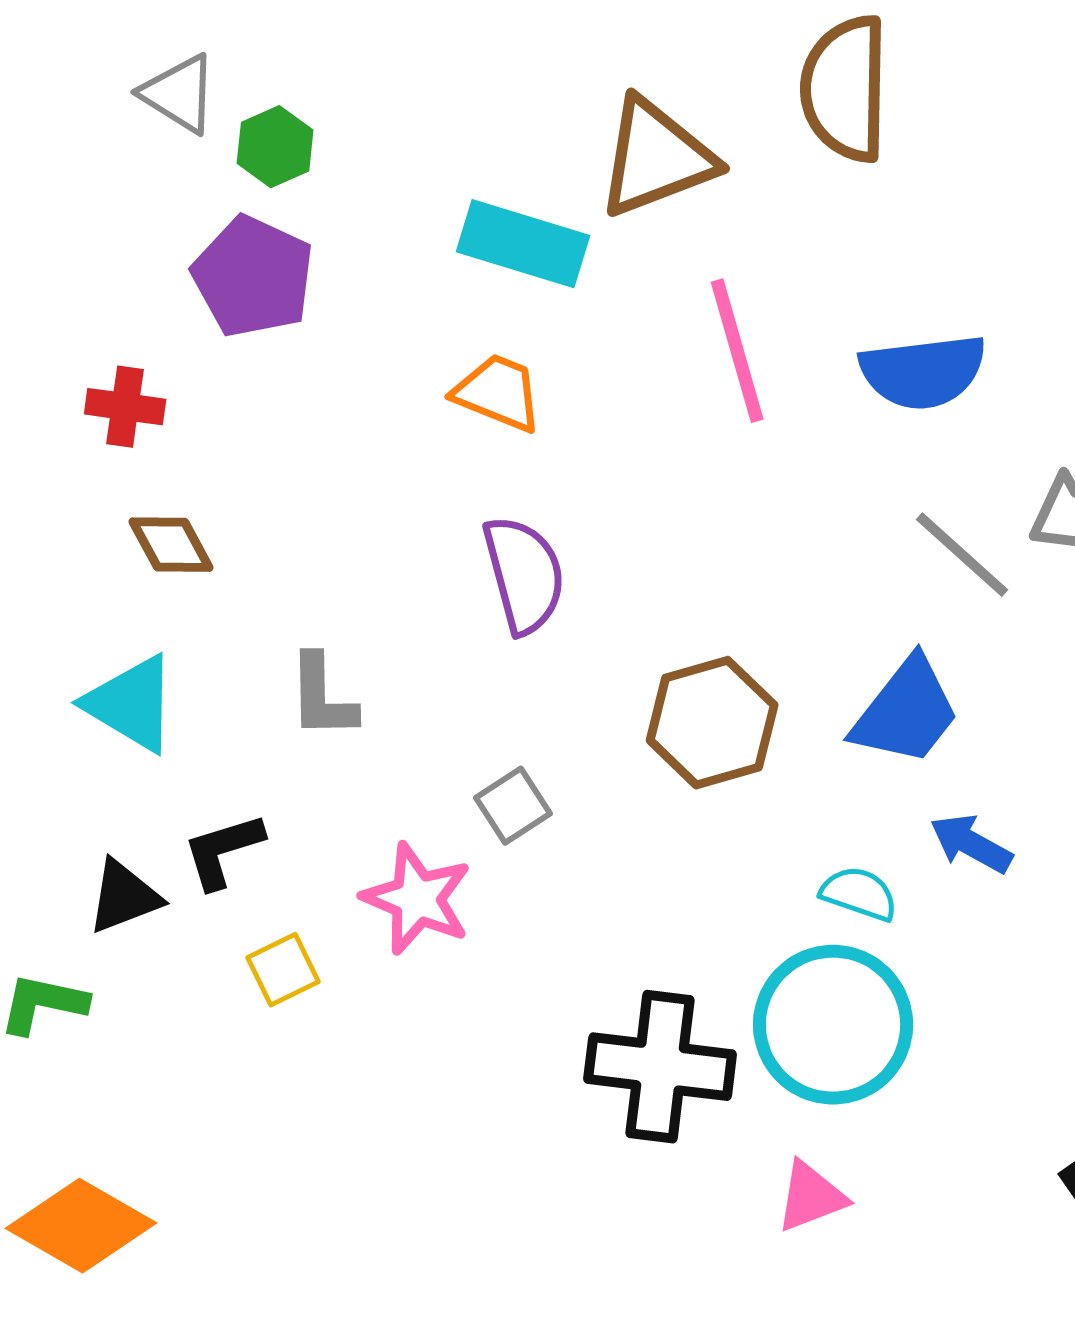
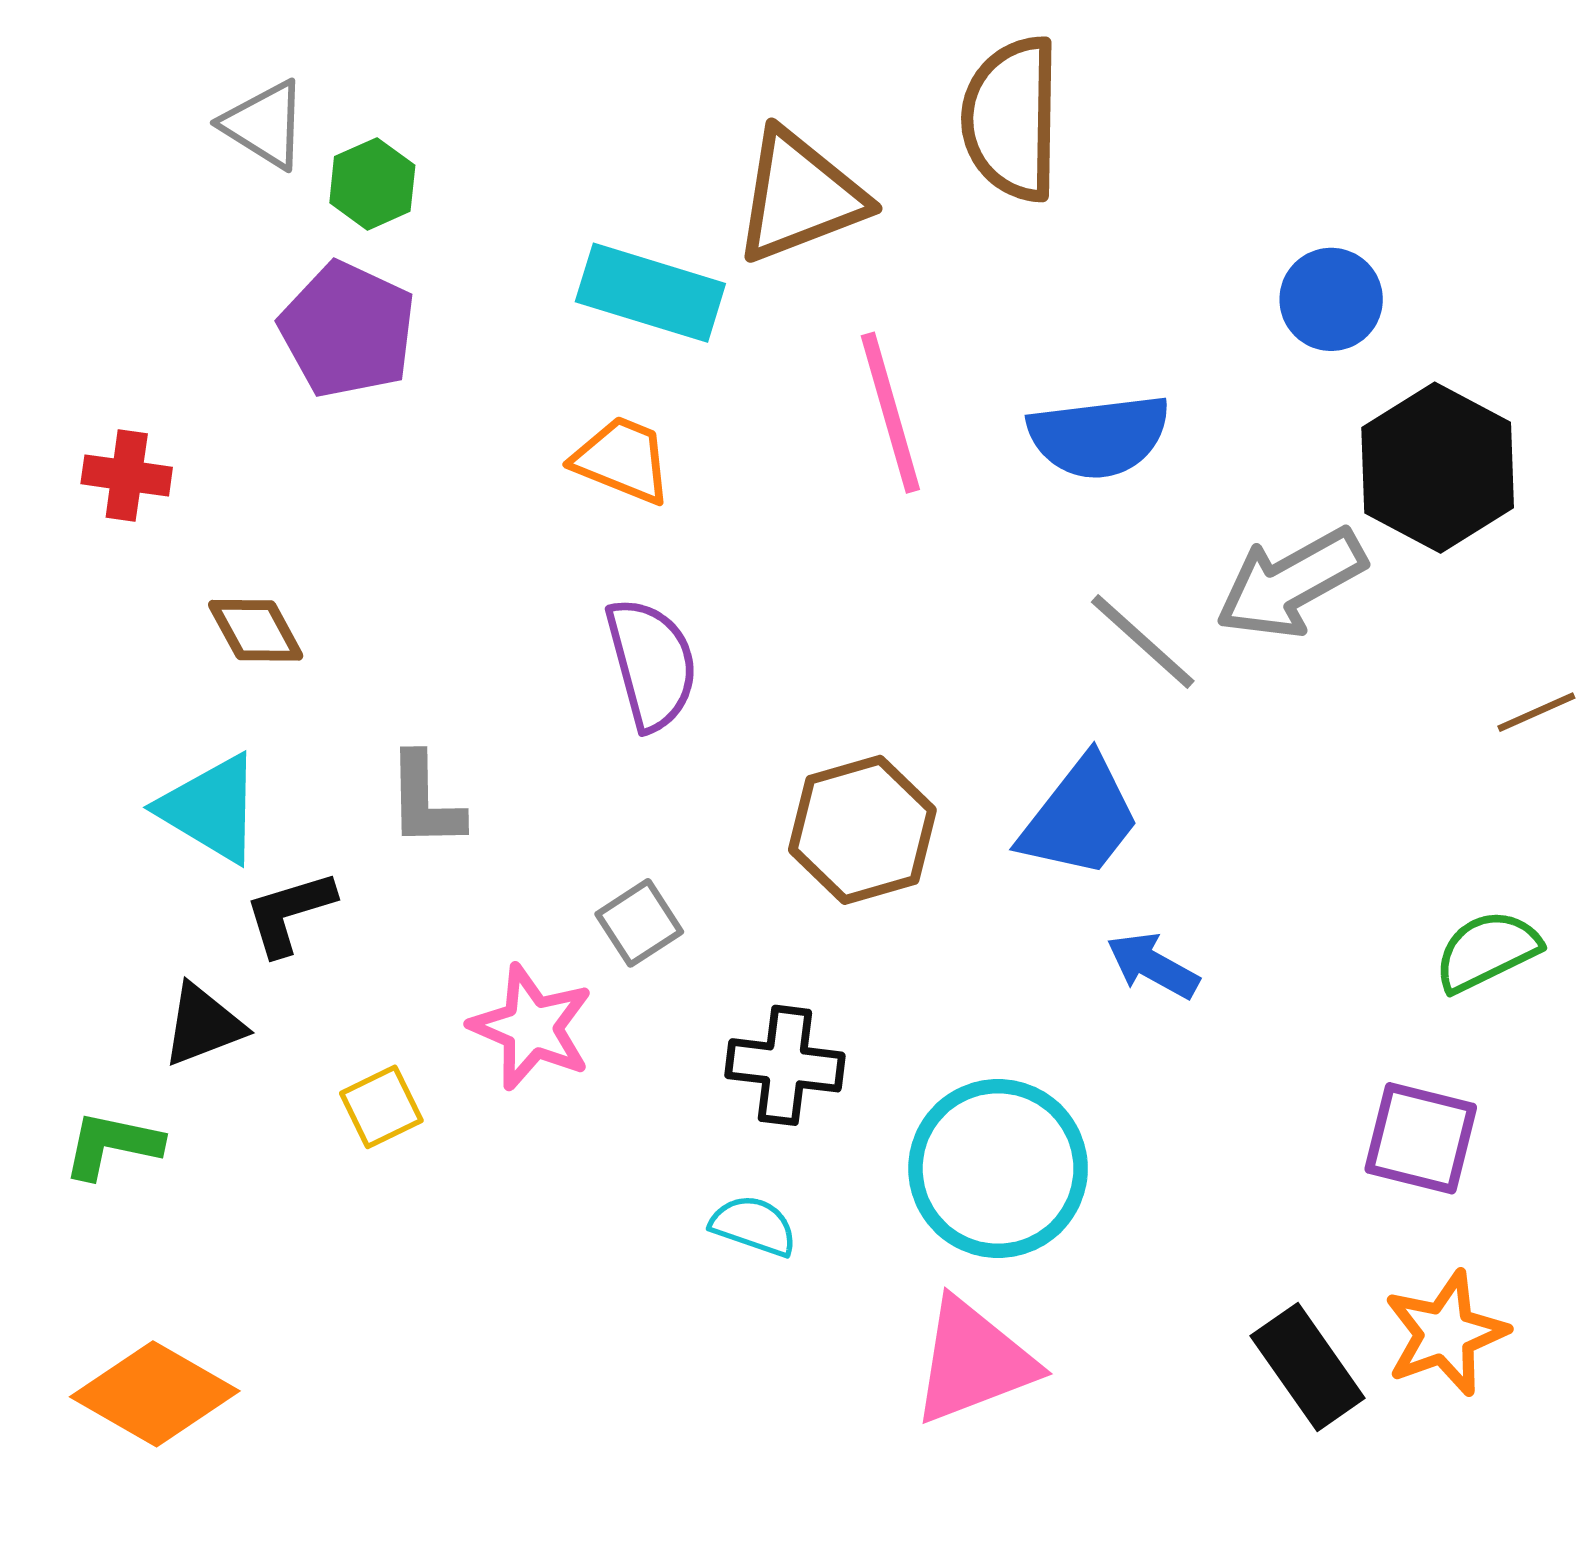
red cross: (125, 407) -> (127, 475), moved
black L-shape: (223, 851) -> (289, 913), moved
cyan semicircle: (859, 894) -> (754, 1226), moved
black cross: (660, 1067) -> (785, 1065), moved, size x0.7
pink triangle: (811, 1197) -> (973, 1361), size x1.6

